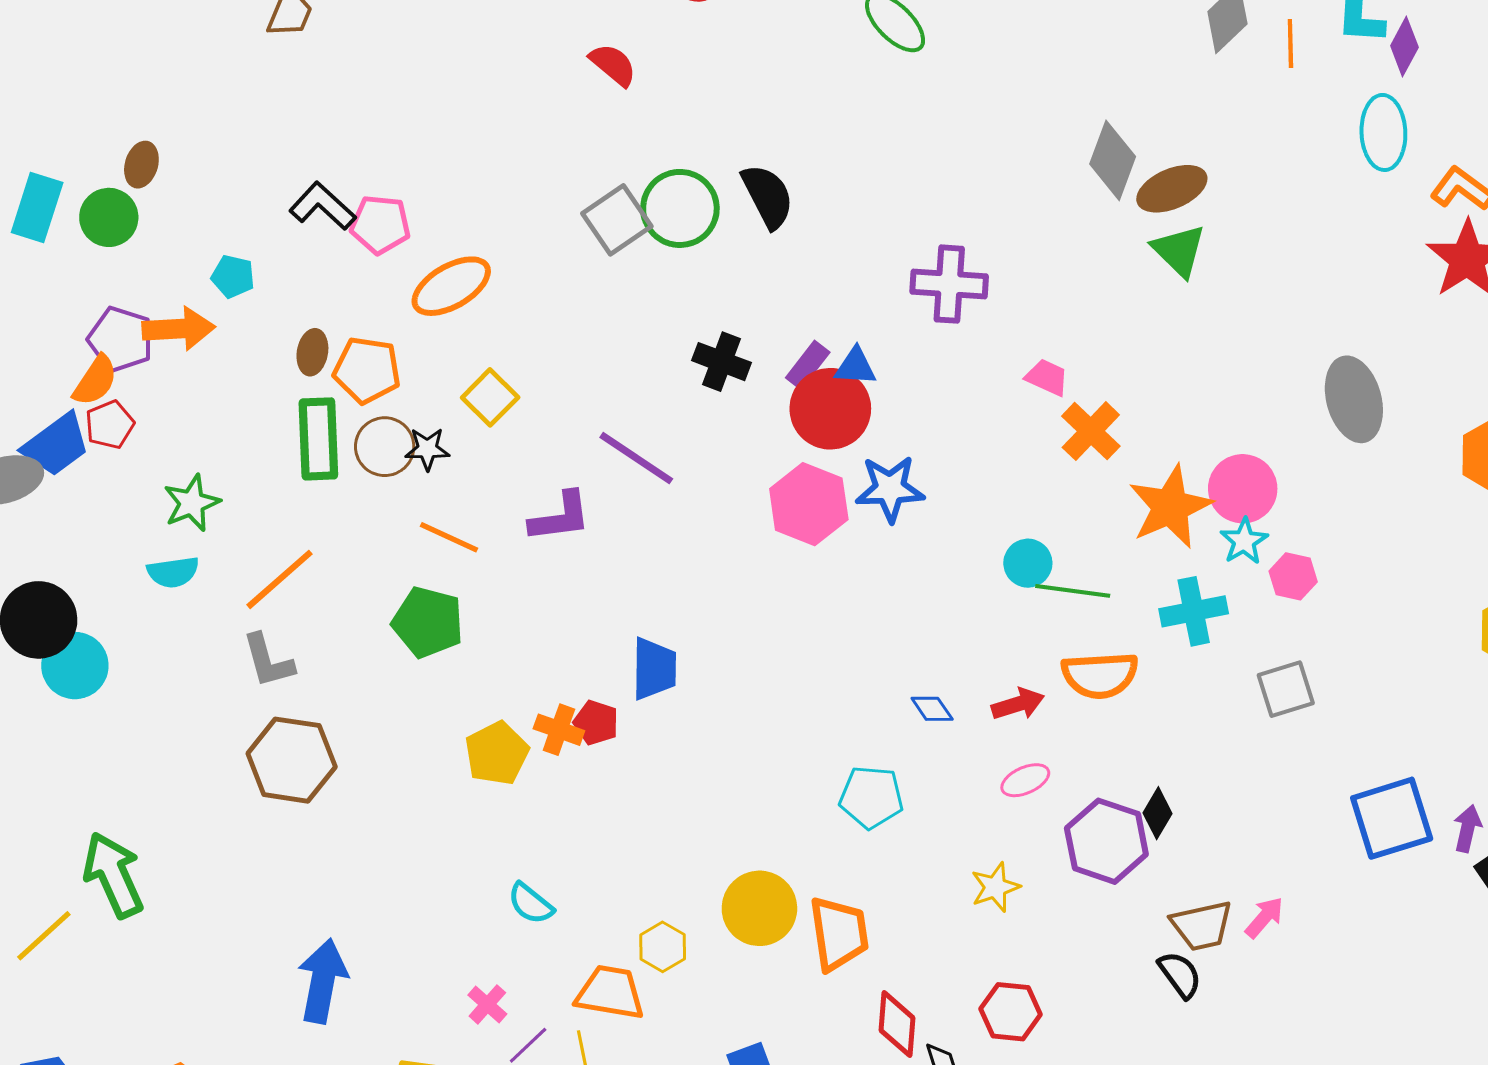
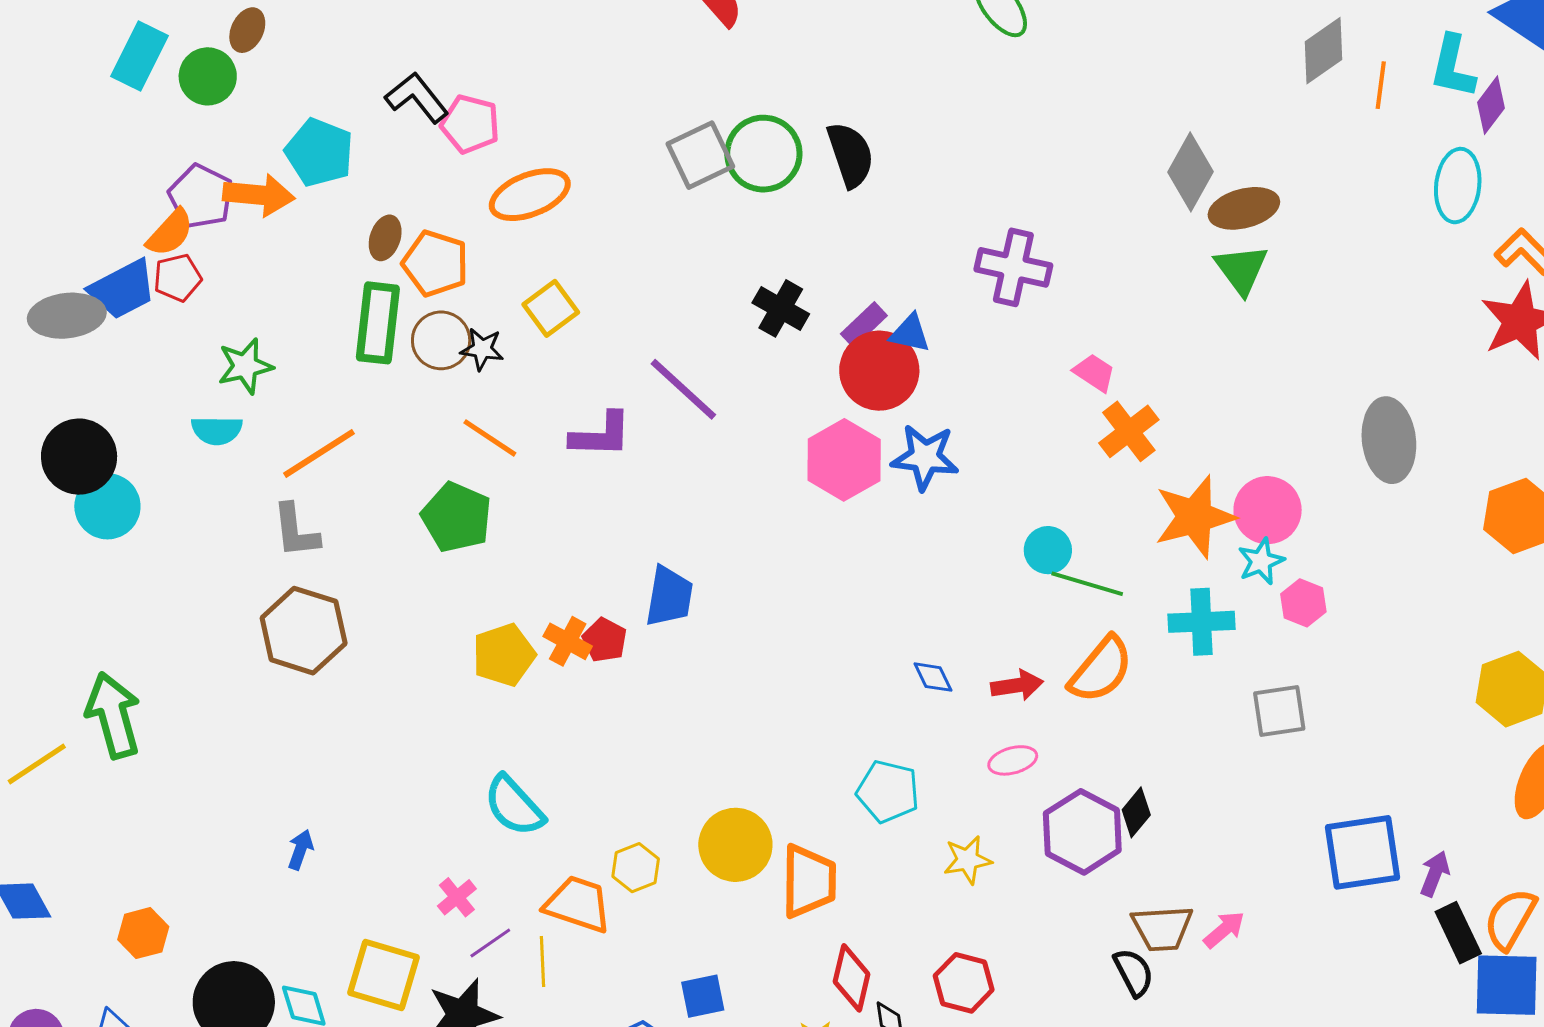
cyan pentagon: (233, 277) -> (319, 152), size x1.6
orange semicircle: (1100, 675) -> (1101, 670), turned -56
cyan pentagon: (871, 797) -> (888, 792), moved
cyan semicircle: (531, 904) -> (514, 806), size x1.4
blue arrow: (323, 981) -> (300, 850), size x0.5

